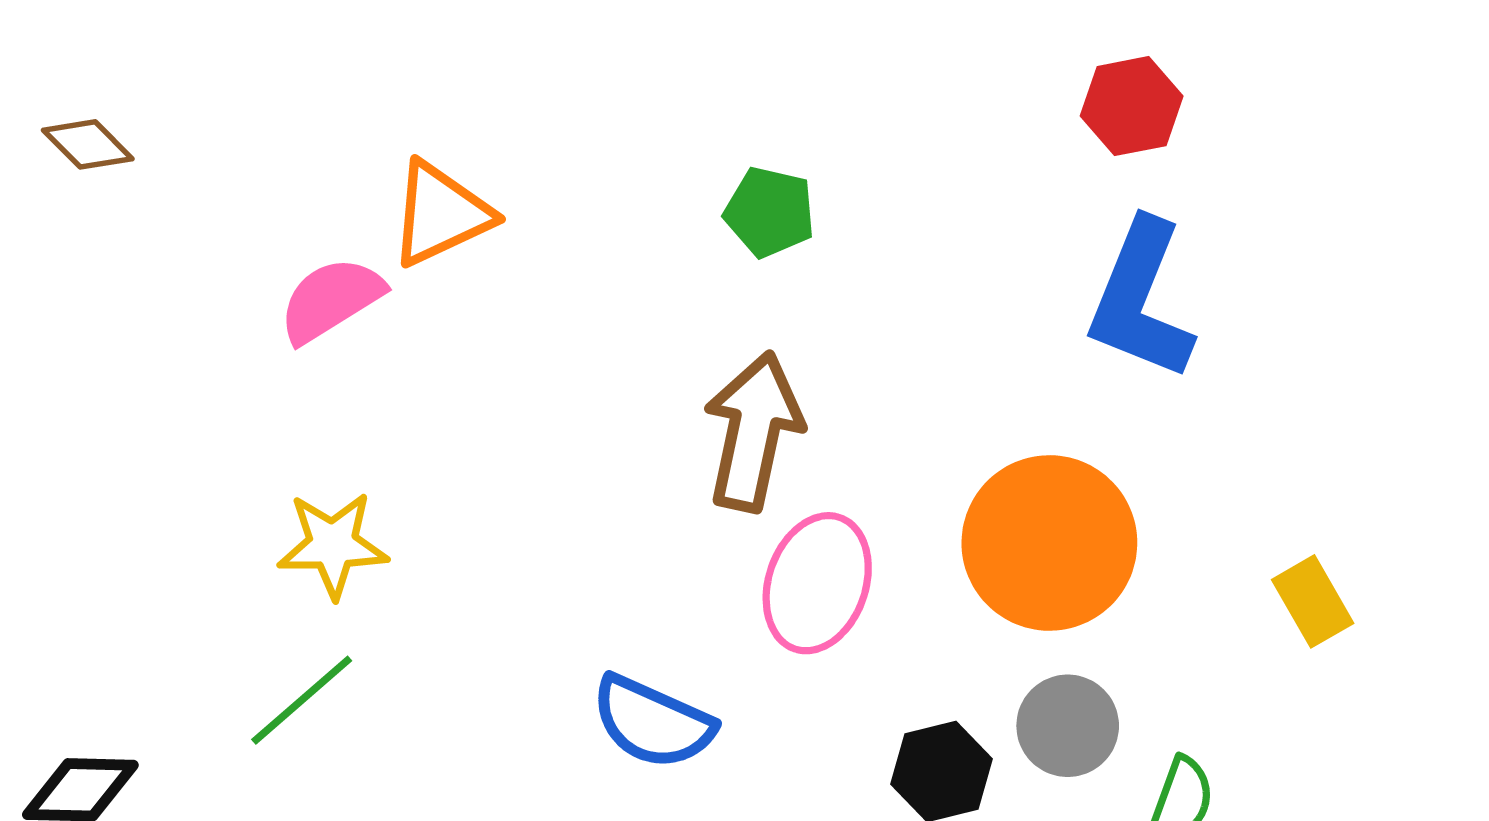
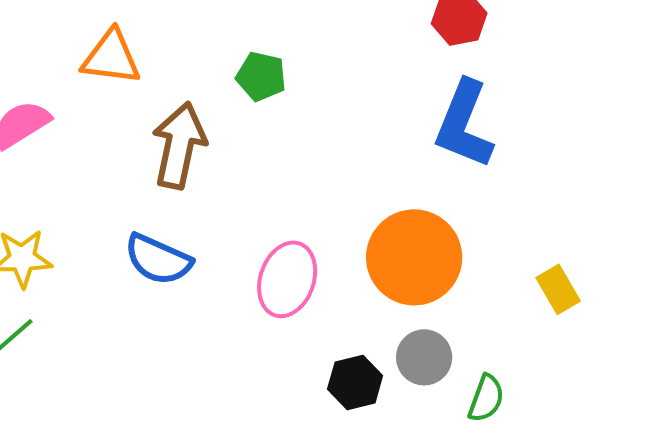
orange triangle: (441, 214) -> (111, 57), moved, turned 32
brown arrow: (753, 431) -> (179, 145), moved
blue semicircle: (653, 722) -> (158, 259), moved

